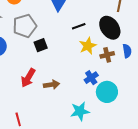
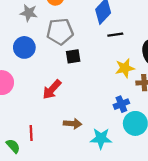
black line: (79, 26) -> (115, 35), moved
brown arrow: (52, 85) -> (73, 124), moved

